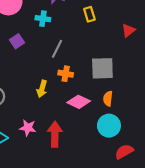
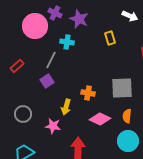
purple square: (17, 41) -> (47, 81), moved
gray line: (57, 49) -> (51, 60), moved
pink star: (28, 128) -> (53, 126), moved

